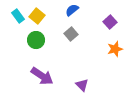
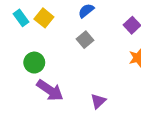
green circle: (36, 40) -> (34, 63), moved
purple triangle: (82, 85) -> (98, 101), turned 32

